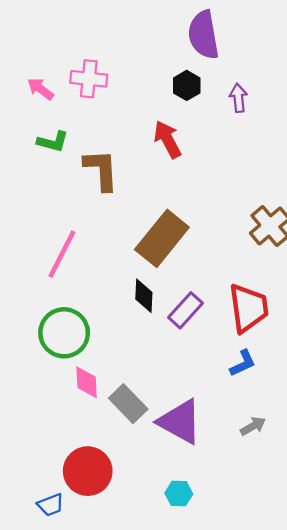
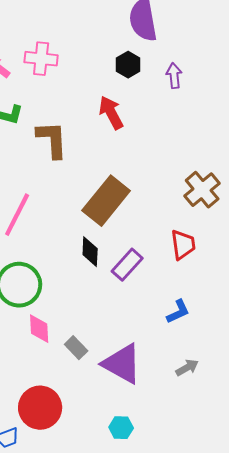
red trapezoid: (248, 308) -> (183, 245), moved, size x0.7
gray rectangle: (128, 404) -> (76, 348), size x0.7

